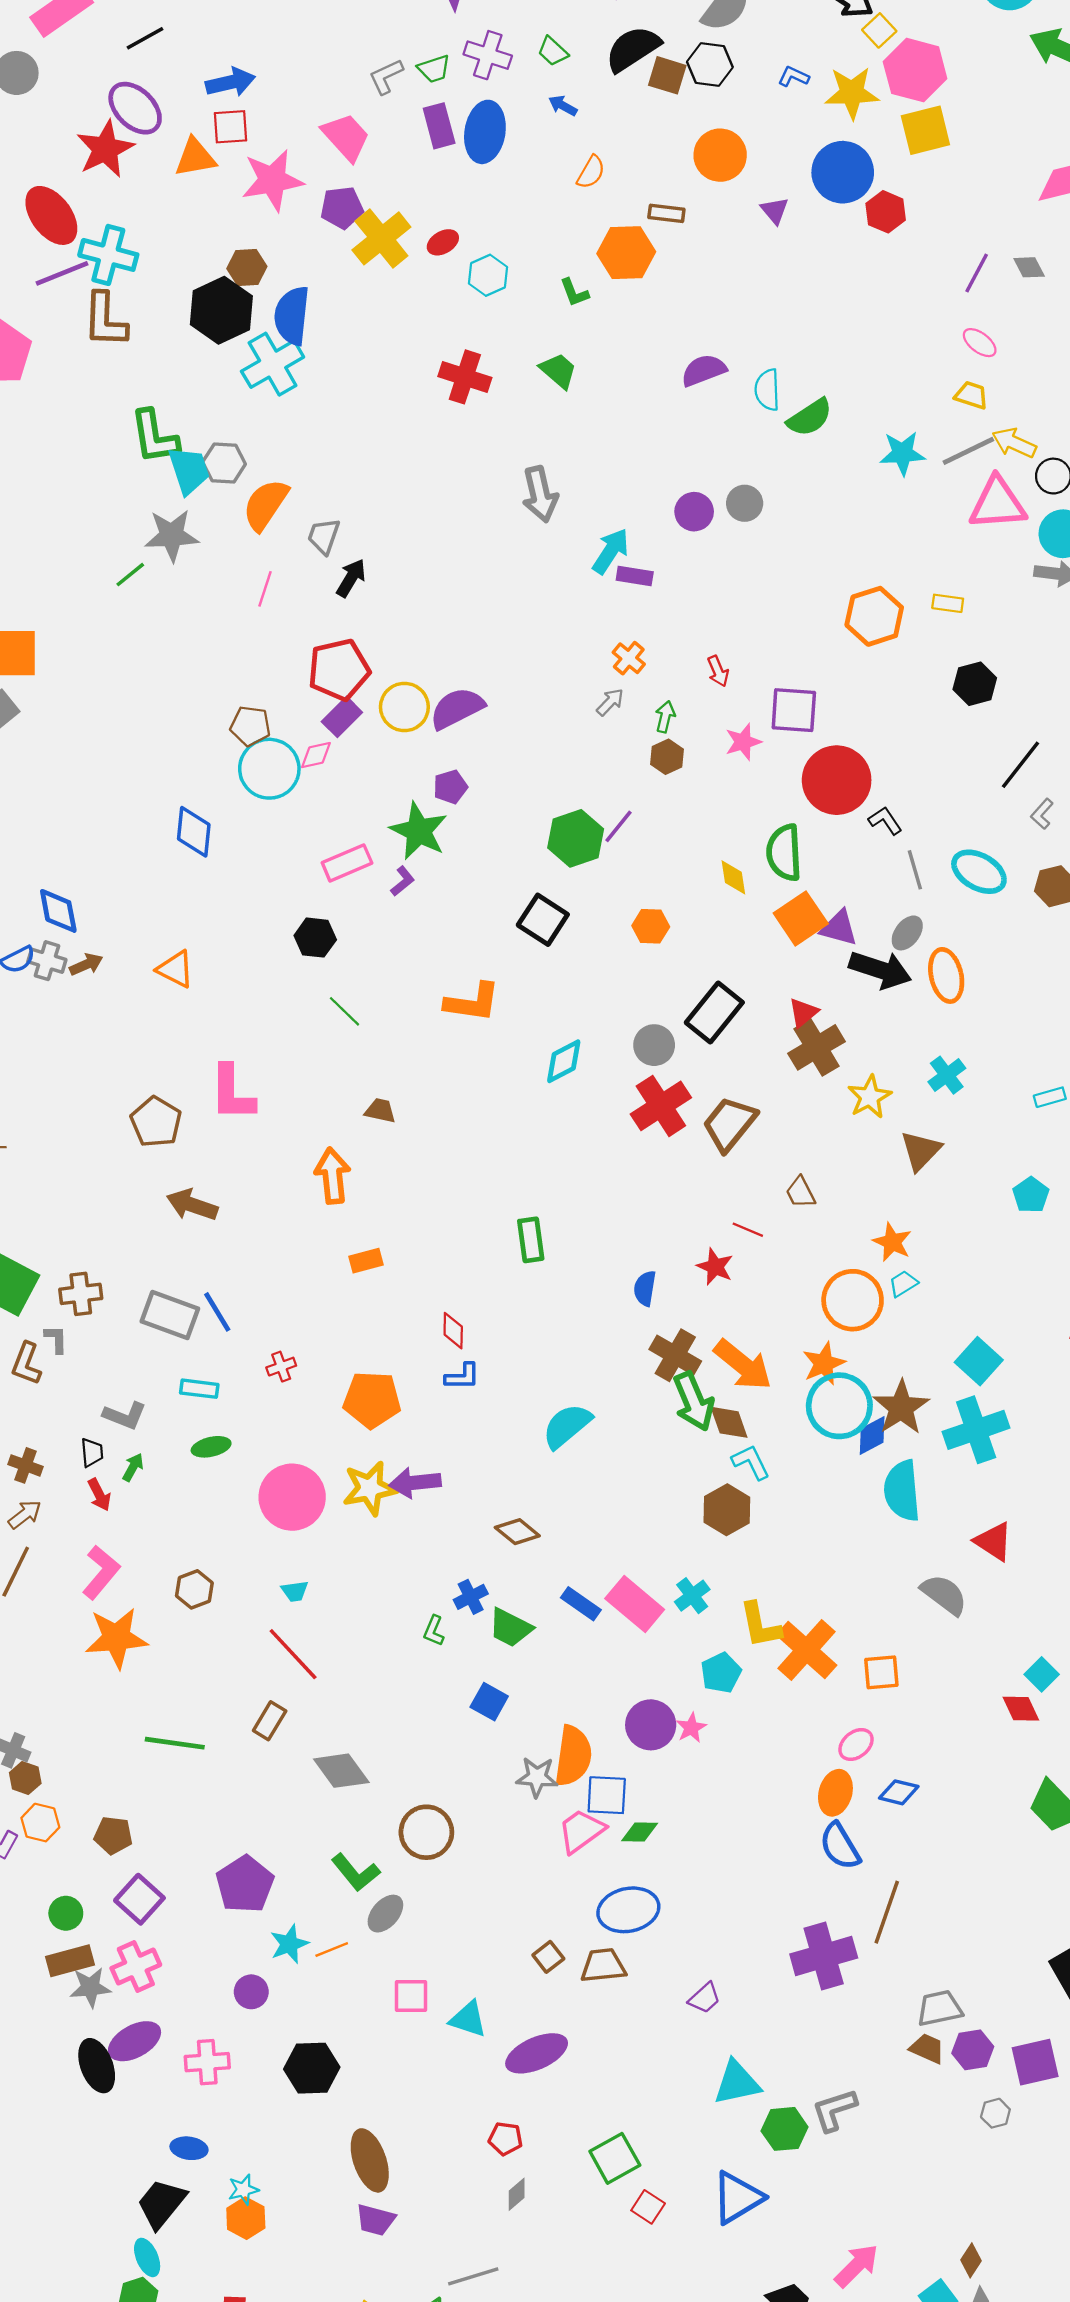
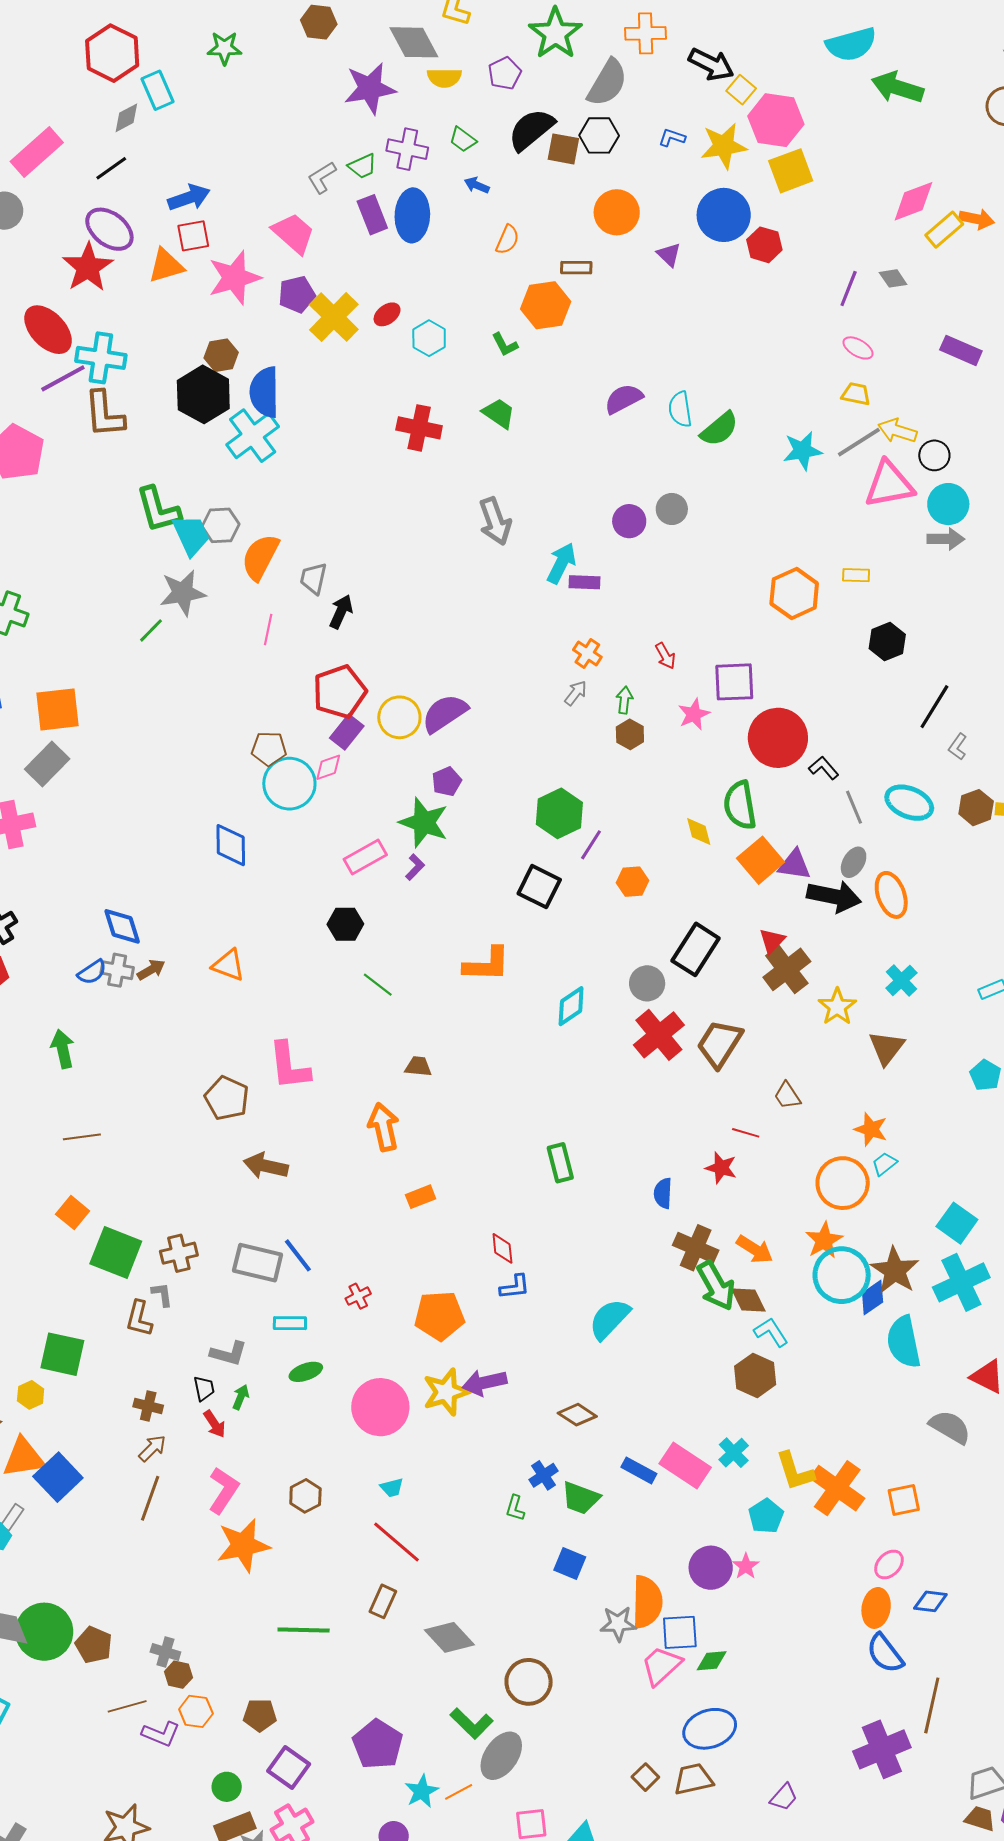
purple line: (619, 826) -> (591, 845), moved
orange arrow: (743, 1365) -> (755, 1249), size x0.7
gray ellipse: (385, 1914) -> (501, 1756), size x1.4

